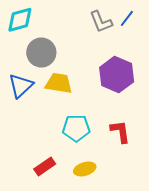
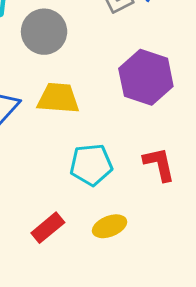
gray circle: (41, 53) -> (44, 32), moved

